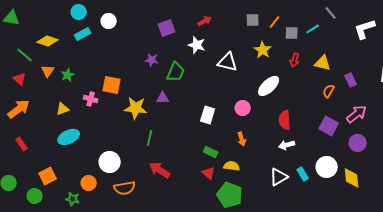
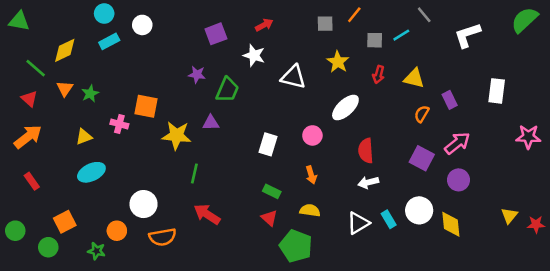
orange line: (275, 22) -> (354, 15), moved
yellow diamond: (48, 41) -> (65, 50), turned -45
yellow semicircle: (232, 166) -> (310, 210), moved

